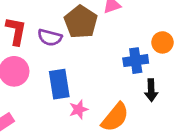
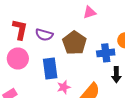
brown pentagon: (81, 22) -> (74, 43), moved

